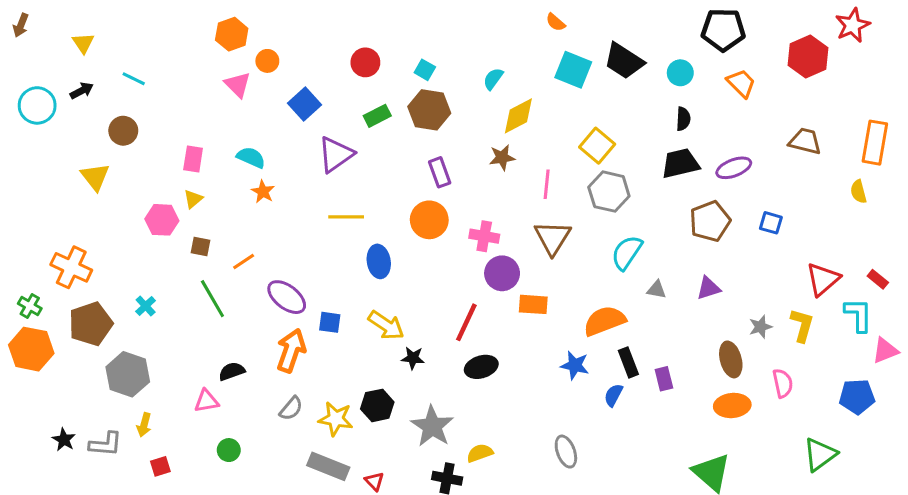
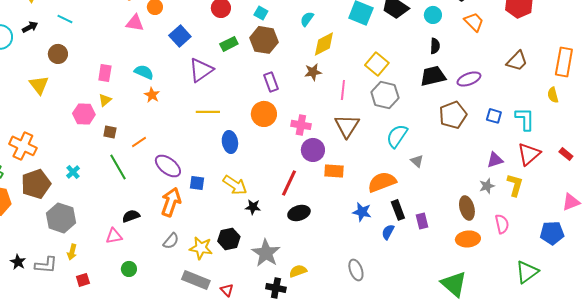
pink triangle: (238, 85) -> (135, 23), turned -36
brown trapezoid: (805, 141) -> (517, 61), turned 120
purple triangle: (708, 288) -> (495, 160), moved
gray triangle: (657, 290) -> (417, 161), turned 32
cyan L-shape: (859, 315) -> (525, 119), moved

